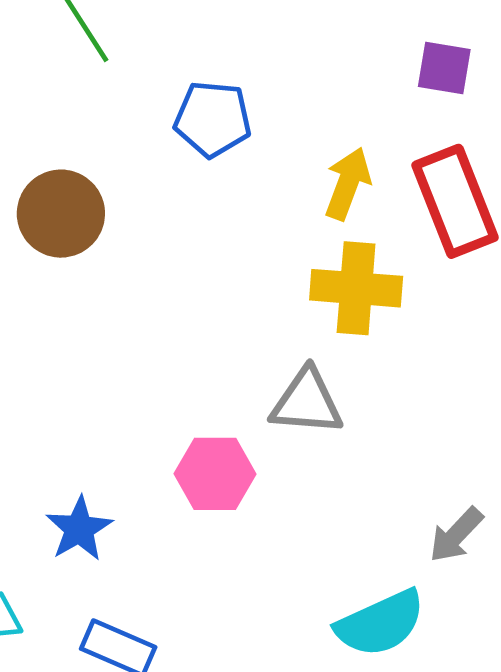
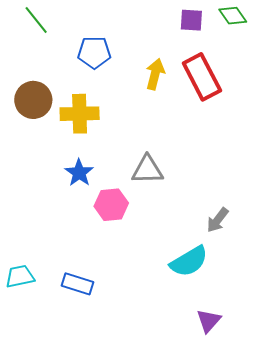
yellow cross: (356, 288) -> (80, 114), moved
blue star: (79, 529) -> (79, 173), moved

